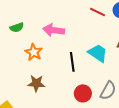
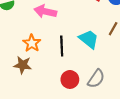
orange star: (34, 52) -> (32, 43), moved

